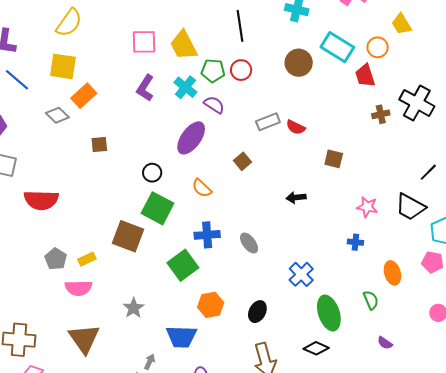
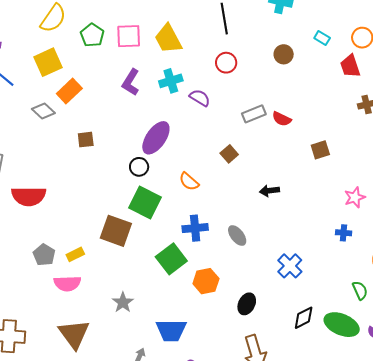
cyan rectangle: (337, 47) -> (322, 38), size x0.5
brown circle: (299, 63) -> (284, 54), size x0.7
yellow square: (63, 66) -> (48, 62), turned -32
green pentagon: (213, 71) -> (92, 35), moved, turned 30
cyan cross: (185, 87) -> (171, 81), turned 35
purple ellipse: (191, 138) -> (156, 138), moved
brown square: (334, 159) -> (320, 150), turned -30
black arrow: (296, 197) -> (269, 191), moved
pink star: (367, 207) -> (355, 197), turned -30
orange hexagon: (211, 305) -> (206, 281), moved
green ellipse: (329, 313) -> (342, 325), moved, turned -48
black diamond: (316, 348) -> (304, 318), moved, turned -50

